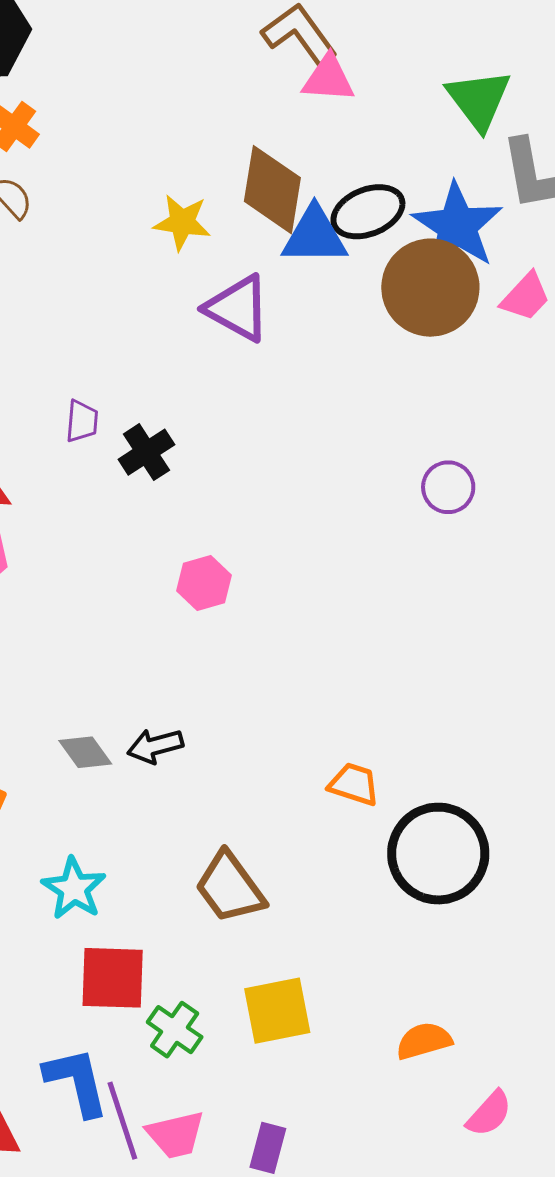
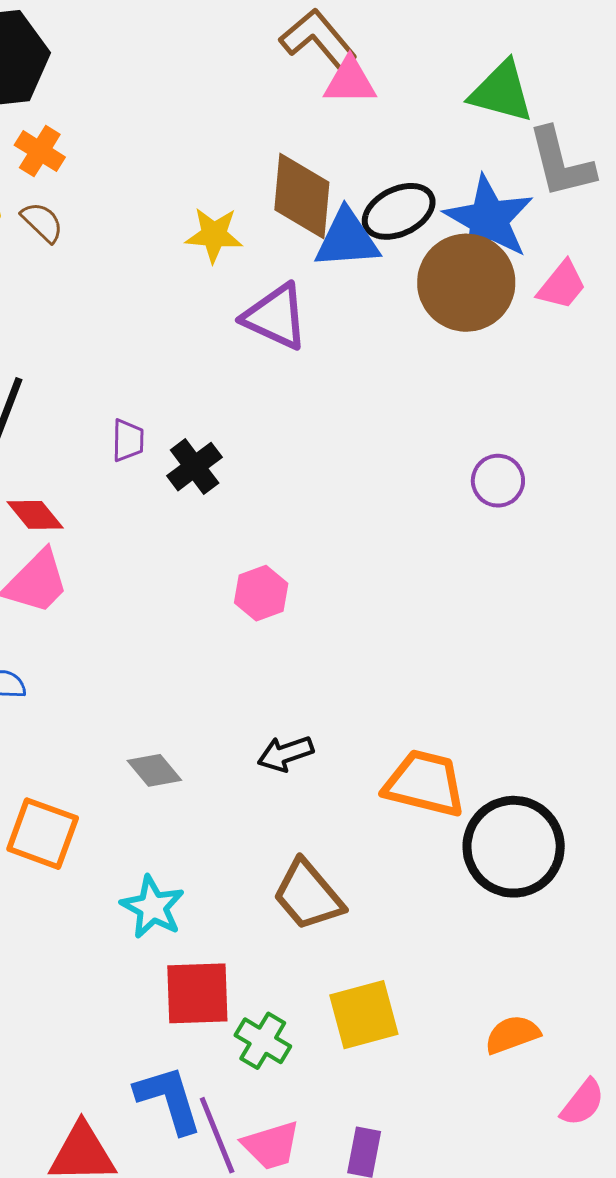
green triangle: (479, 100) -> (501, 92), turned -34
black arrow: (155, 746) -> (285, 754), moved
orange trapezoid: (354, 784) -> (425, 783), size x1.6

